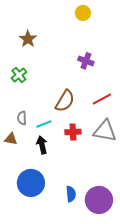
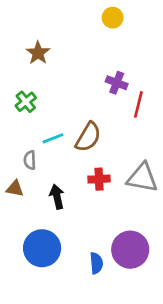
red line: (102, 99) -> (138, 104), moved, turned -48
cyan line: (44, 124) -> (53, 138), moved
purple circle: (99, 200) -> (130, 250), moved

